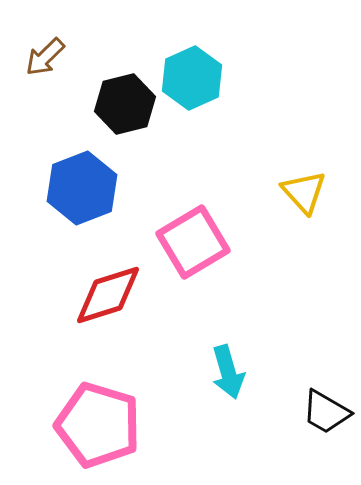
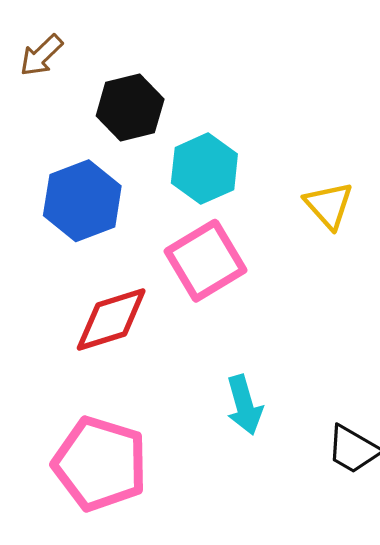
cyan hexagon: (192, 78) -> (204, 169), moved

